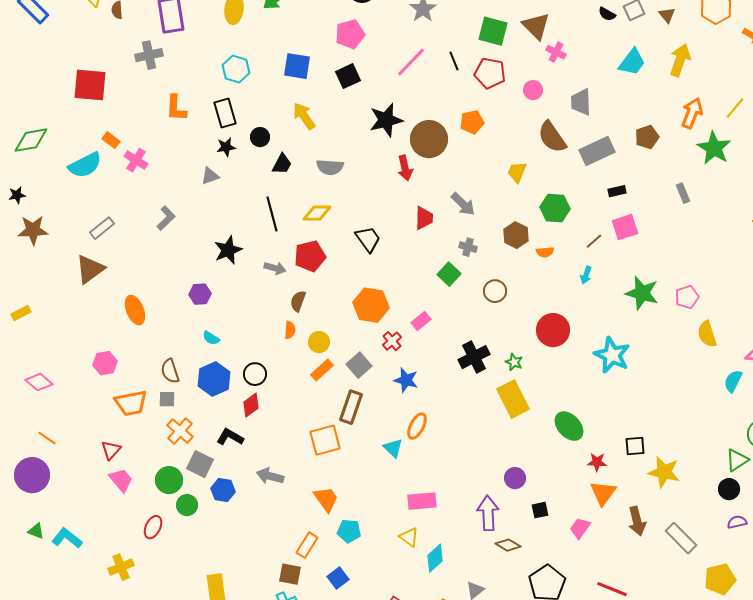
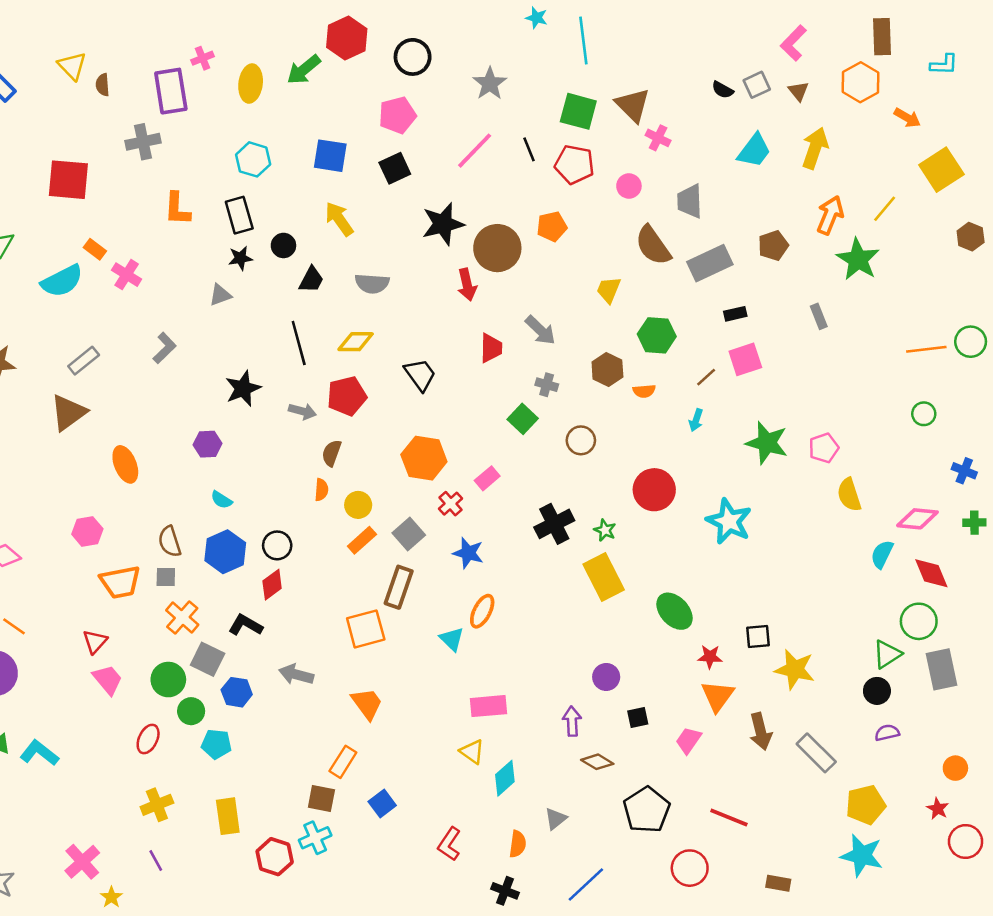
purple arrow: (488, 513) -> (572, 721), size x0.7
cyan pentagon: (349, 531) -> (216, 744), moved
yellow cross: (121, 567) -> (157, 805), moved

